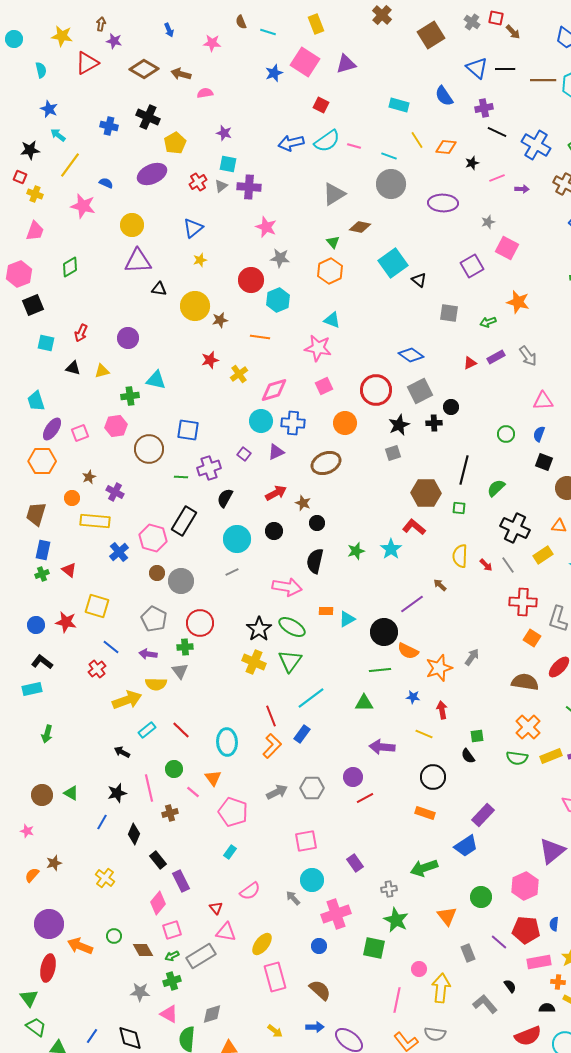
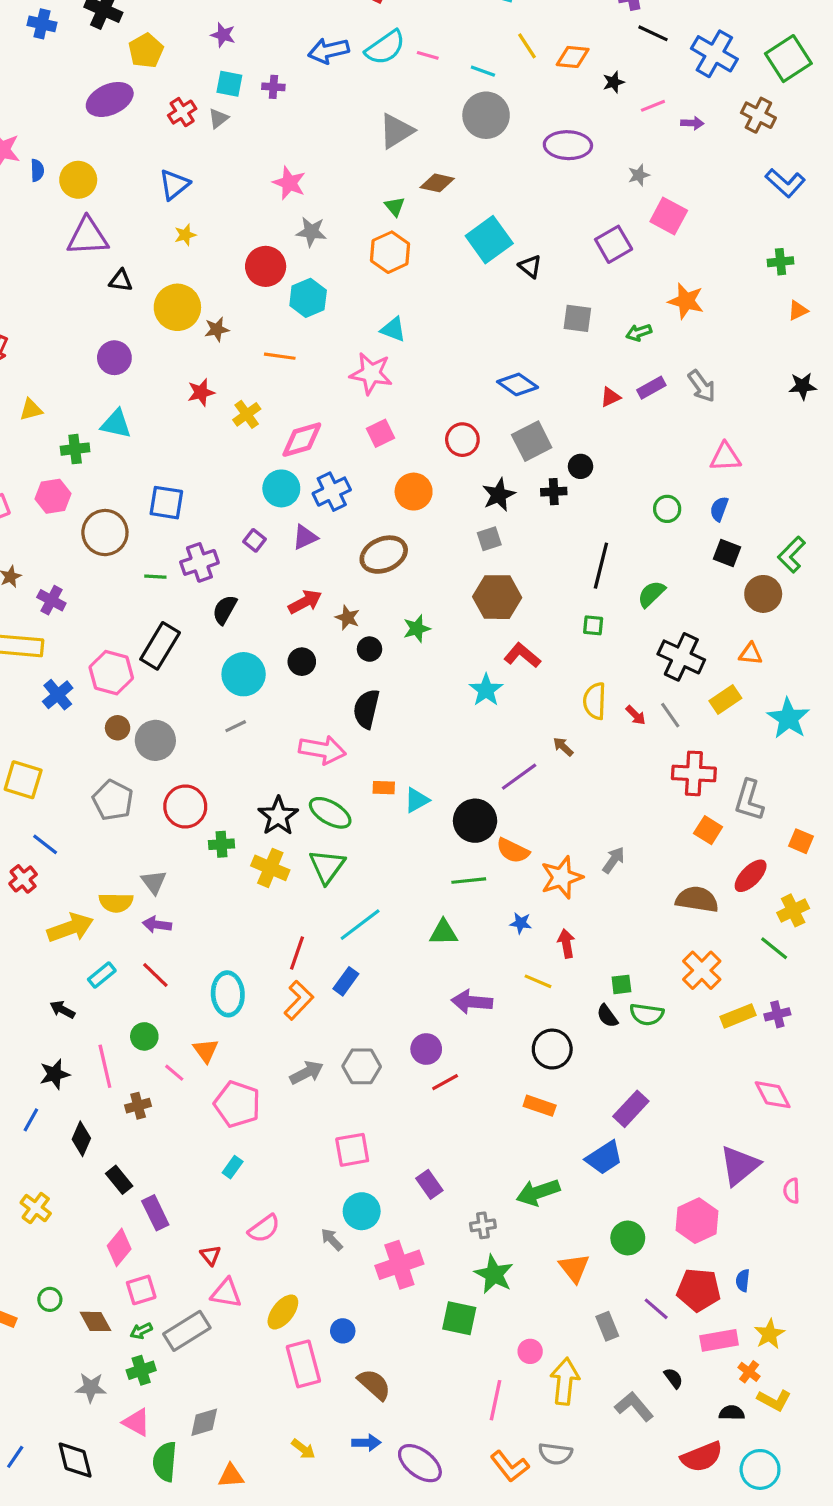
blue semicircle: (106, 183) -> (37, 170), moved, turned 64
purple cross: (249, 187) -> (273, 87), moved, size x0.6
purple circle: (128, 338) -> (114, 358), moved
red circle: (376, 390) -> (462, 440), size x0.7
blue cross: (293, 423) -> (332, 492), turned -30
brown hexagon: (426, 493) -> (497, 597), moved
green star: (356, 551) -> (417, 629), moved
green cross: (185, 647) -> (221, 844), moved
purple arrow: (148, 654) -> (157, 925), moved
red line: (271, 716) -> (297, 953), turned 40
green semicircle: (517, 758) -> (647, 1014), moved
blue circle: (319, 946) -> (343, 1331), moved
orange cross: (558, 982) -> (749, 1372), turned 32

